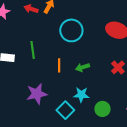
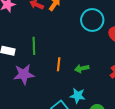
cyan circle: (71, 30) -> (92, 20), moved
purple star: (37, 94) -> (24, 74), moved

